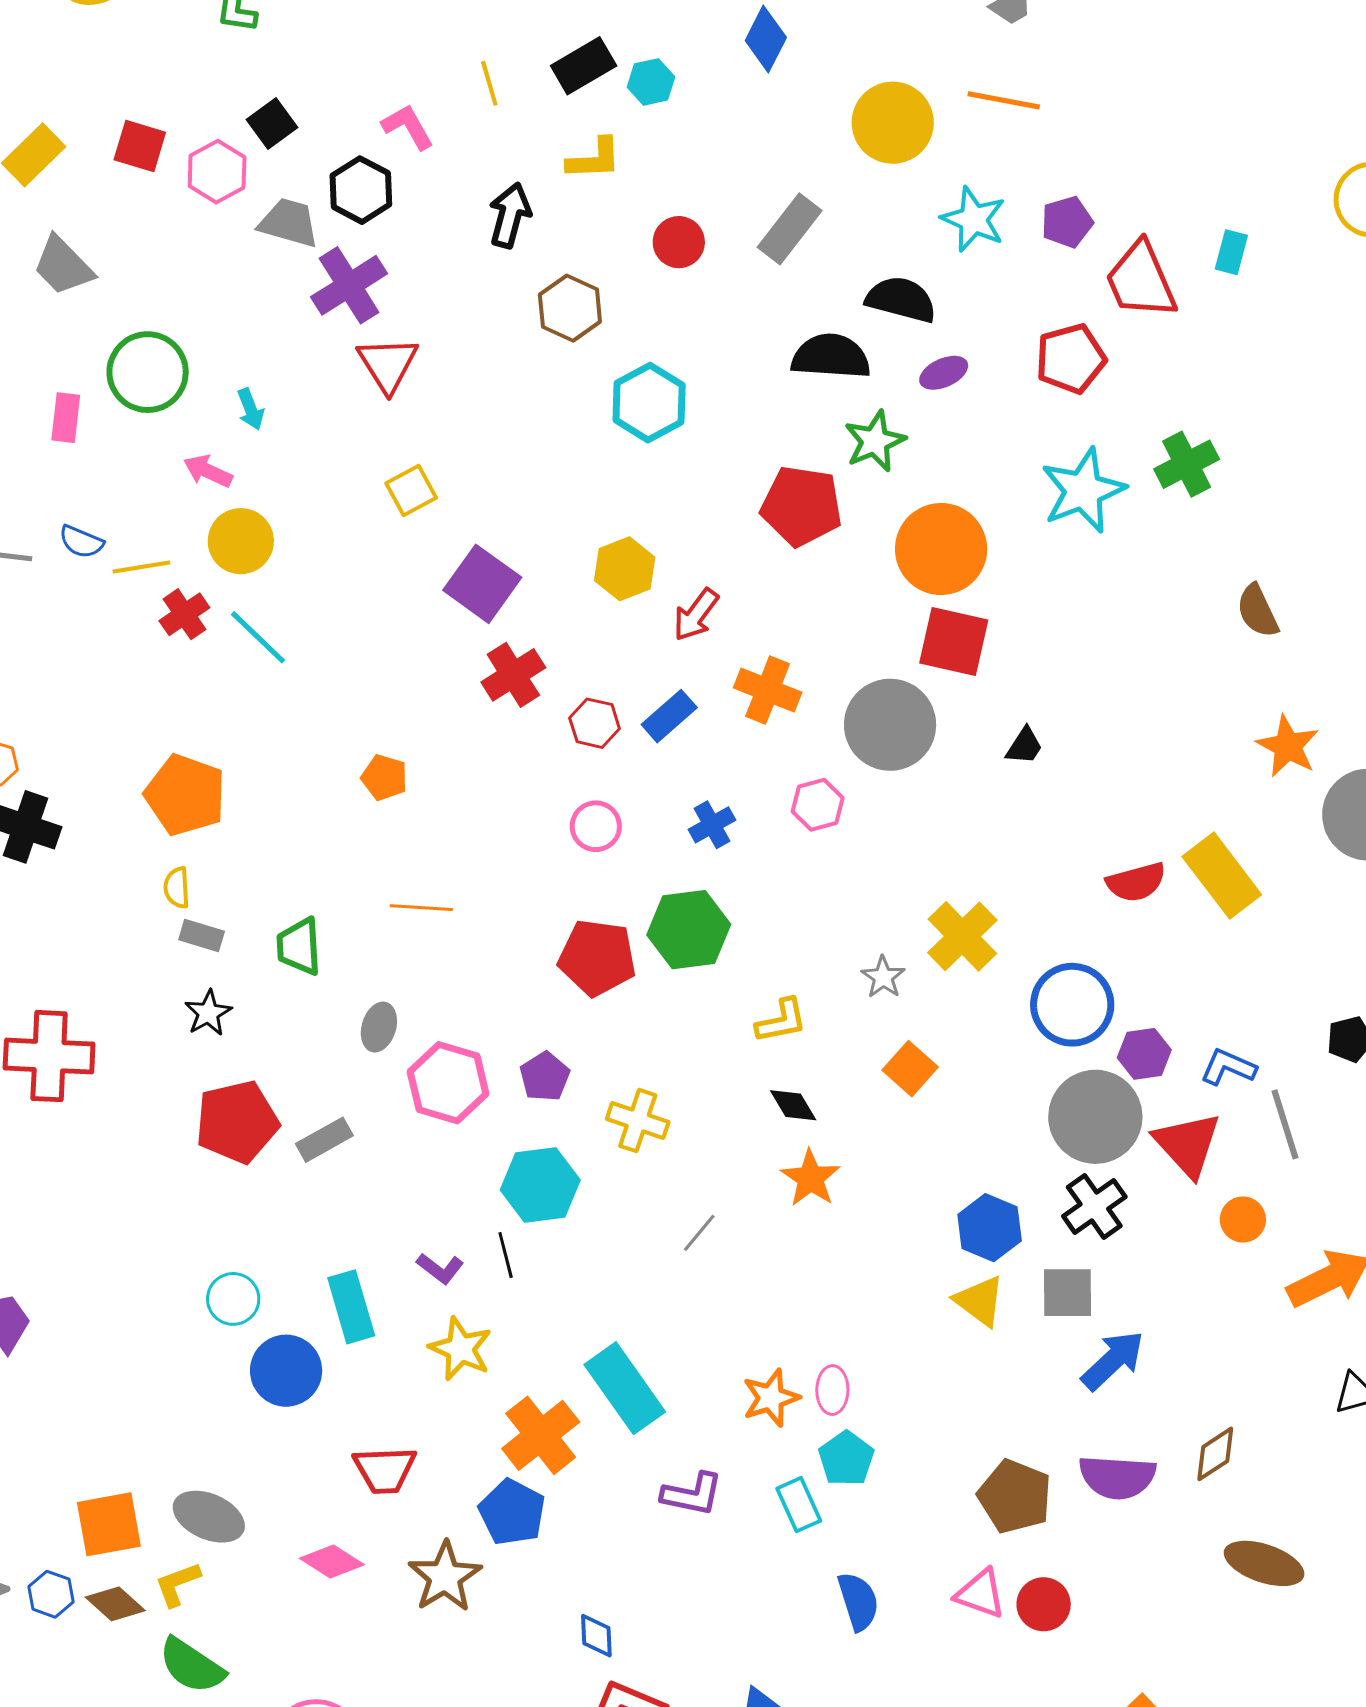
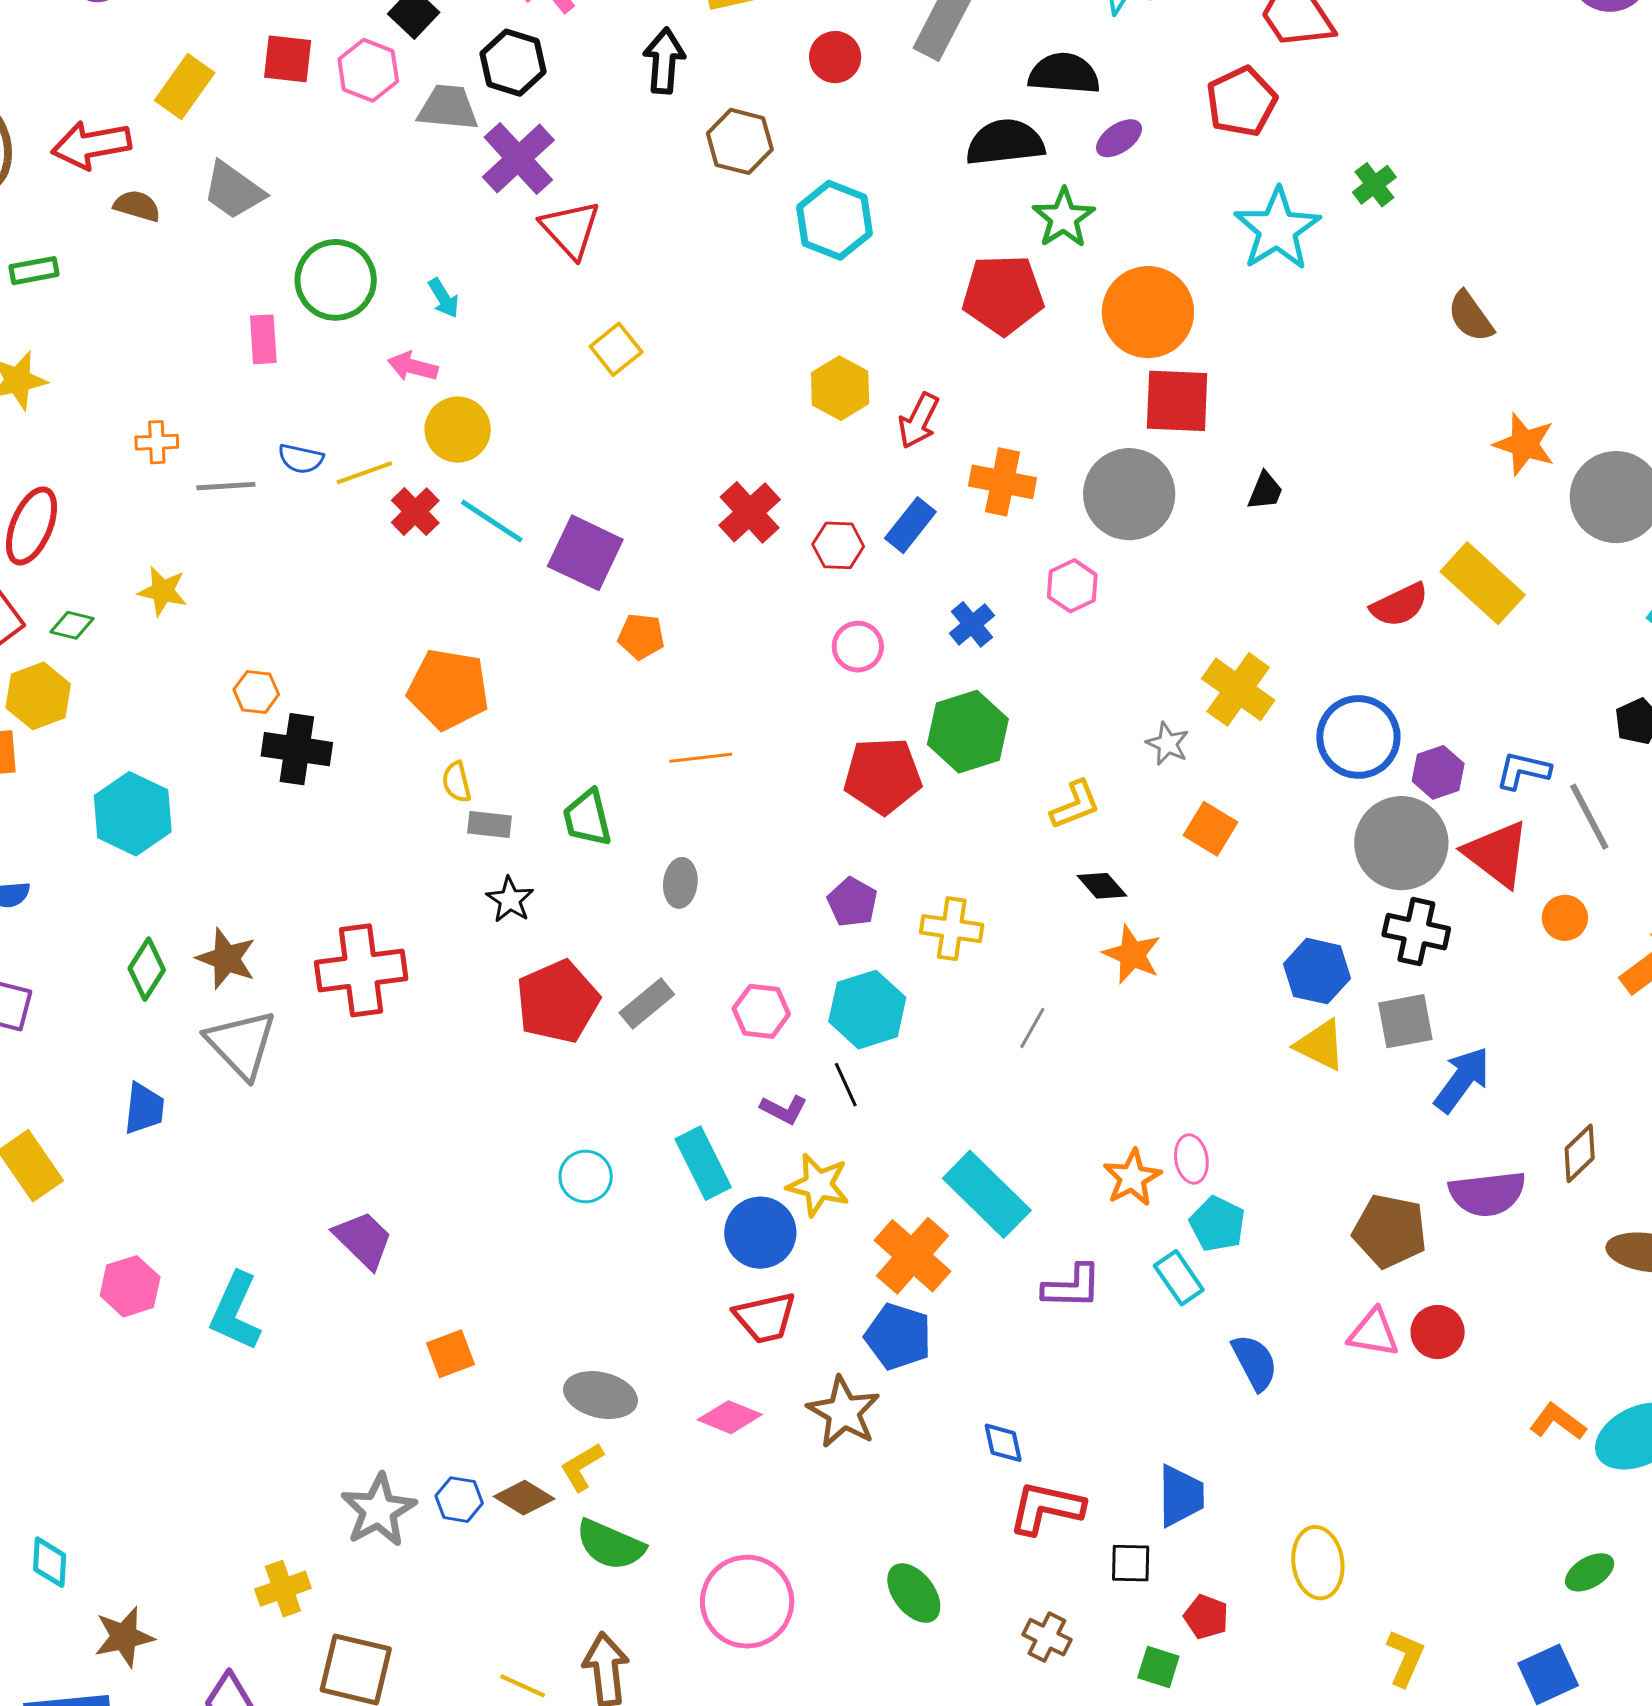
green cross: (1187, 464) -> (1374, 185), size x0.7
purple square: (482, 584) -> (585, 553), moved
pink hexagon: (448, 1083) -> (761, 1011), moved, size x0.7
black cross: (1094, 1206) -> (1416, 932), turned -32
blue circle: (286, 1371) -> (760, 1233), moved
orange square: (109, 1524) -> (450, 1354), moved, size x0.7

